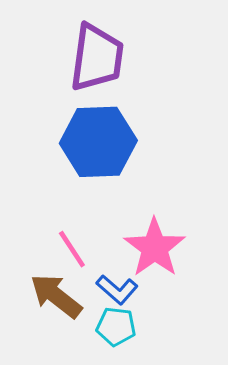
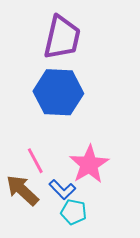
cyan pentagon: (116, 326) -> (74, 212), moved

